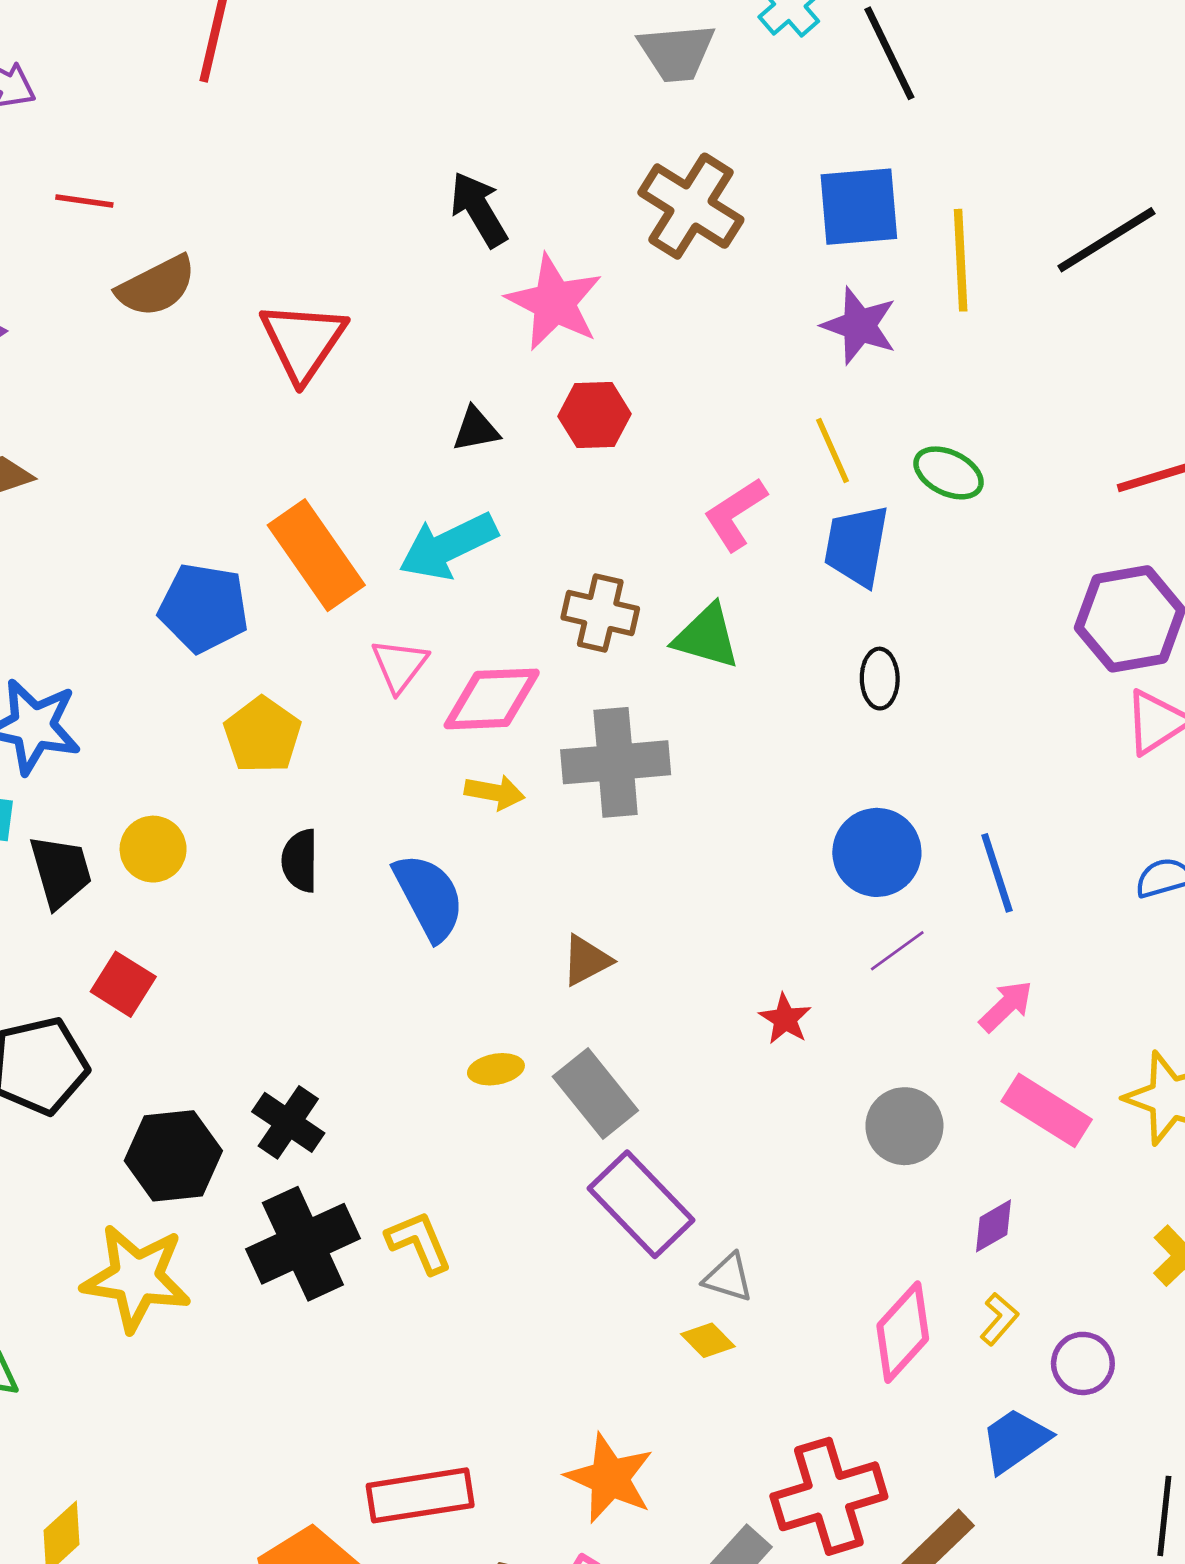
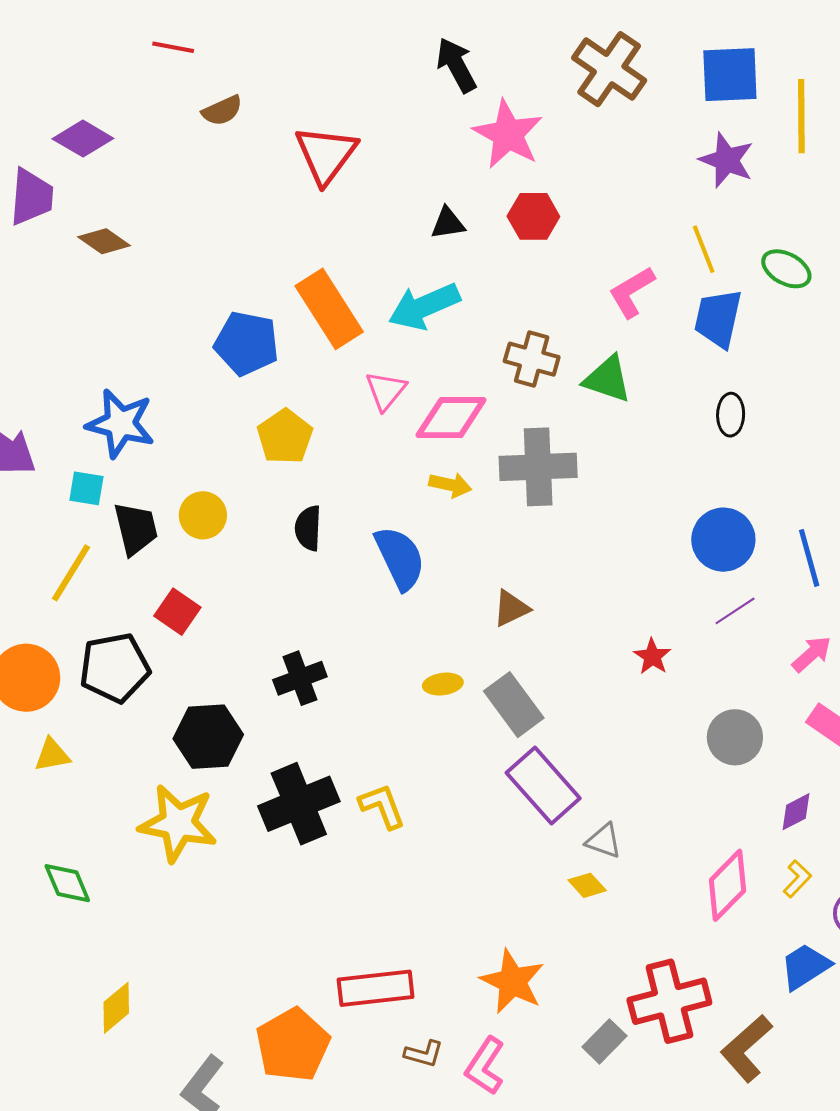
brown semicircle: (156, 286) -> (222, 111), size x0.7
black cross: (288, 1122) -> (300, 678), moved, turned 33

